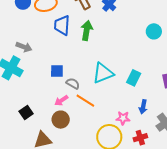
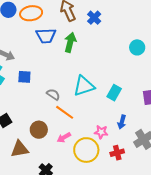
blue trapezoid: (62, 25) -> (46, 36), turned -100
blue square: (57, 71) -> (24, 77), moved
pink arrow: (61, 101) -> (64, 138), moved

